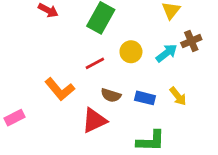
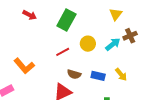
orange L-shape: (60, 89) -> (24, 66), moved

